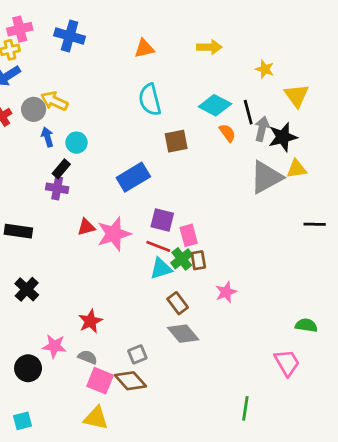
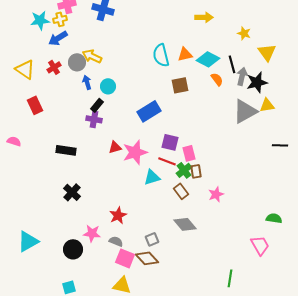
orange triangle: (144, 48) -> (185, 54), moved
cyan triangle: (161, 269) -> (152, 177), moved
brown rectangle: (178, 303) -> (181, 191), moved

